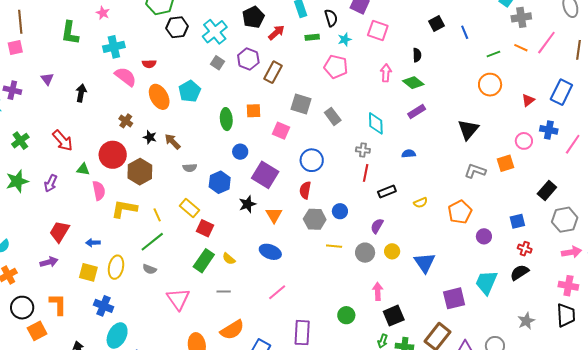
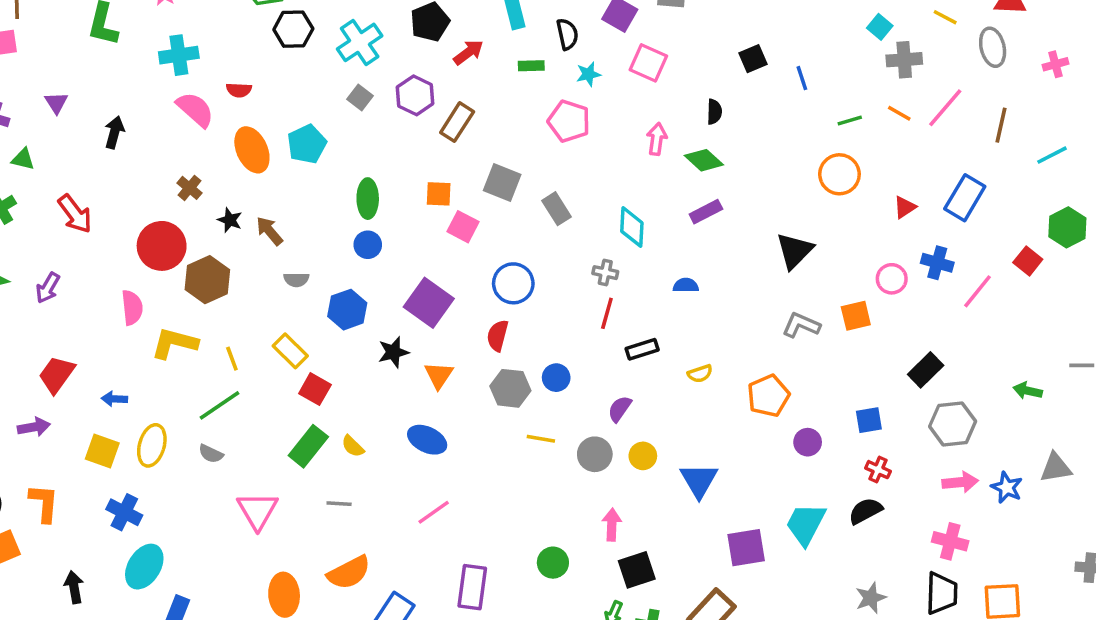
orange square: (253, 111) -> (439, 194), moved
blue circle: (240, 152) -> (368, 245), moved
green triangle: (83, 169) -> (23, 159), moved

